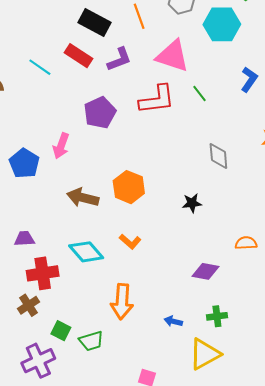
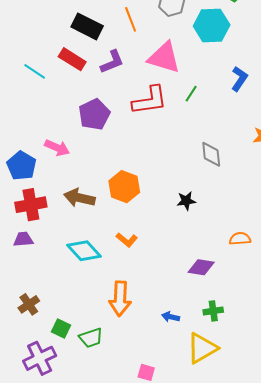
green line: (199, 94) -> (191, 94), turned 72
pink arrow: (61, 146) -> (57, 148), turned -85
red cross: (43, 273) -> (31, 205), moved

